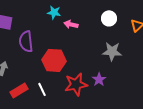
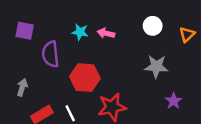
cyan star: (54, 12) -> (80, 32), moved
purple star: (99, 79) -> (174, 101), moved

